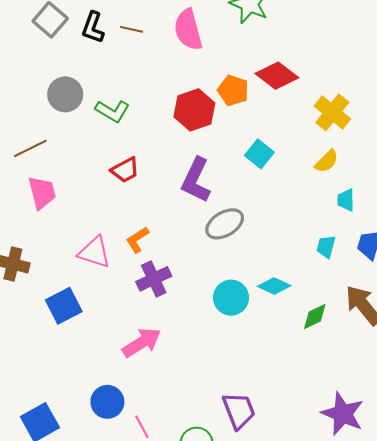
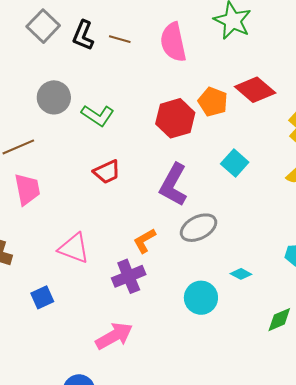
orange L-shape: (137, 240) -> (144, 241), moved
cyan diamond: (274, 286) -> (241, 274), moved, size x0.7
blue square: (64, 306) -> (42, 297), size x0.7

